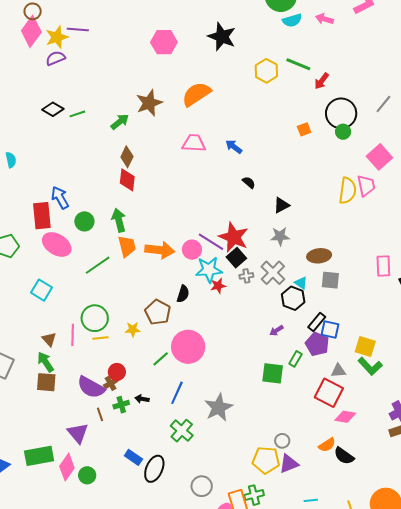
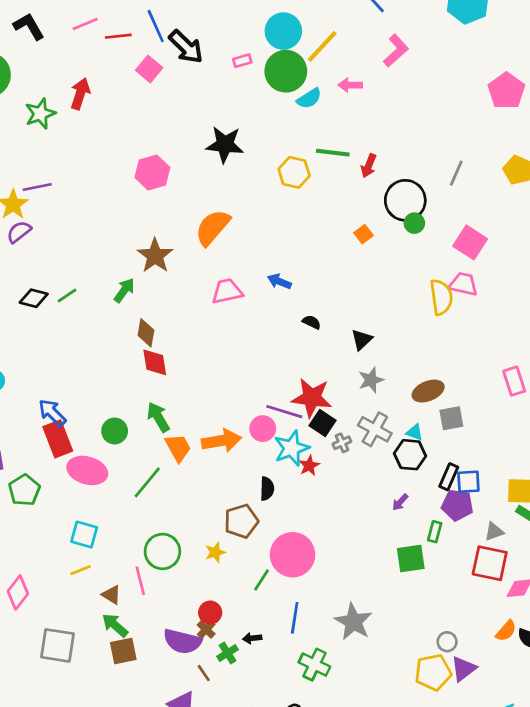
pink trapezoid: (366, 186) -> (463, 284), turned -50
blue arrow: (60, 198) -> (52, 413), moved
brown pentagon: (158, 312) -> (241, 521), turned -30
yellow line: (101, 338) -> (80, 570), moved

